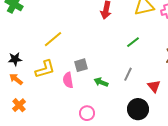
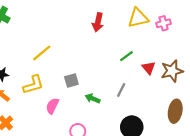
pink semicircle: (68, 80) -> (52, 106), moved, turned 35
red triangle: (154, 86) -> (149, 68), moved

